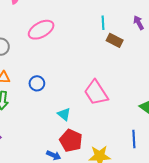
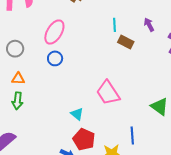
pink ellipse: (41, 30) -> (54, 32), turned -30
blue circle: (37, 83) -> (55, 58), moved
blue line: (134, 139) -> (132, 135), moved

